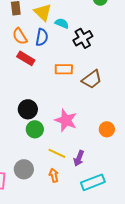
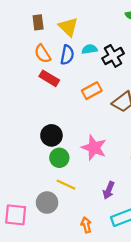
cyan semicircle: (62, 23) -> (90, 49), moved, turned -32
orange rectangle: (64, 69) -> (92, 91), turned -30
yellow line: (57, 153) -> (66, 185), moved
orange arrow: (54, 175) -> (86, 225), moved

